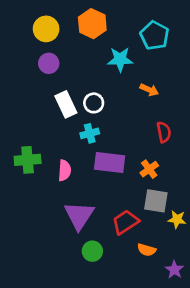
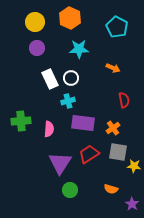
cyan star: (120, 59) -> (79, 49), moved
red trapezoid: (125, 222) -> (89, 154), moved

